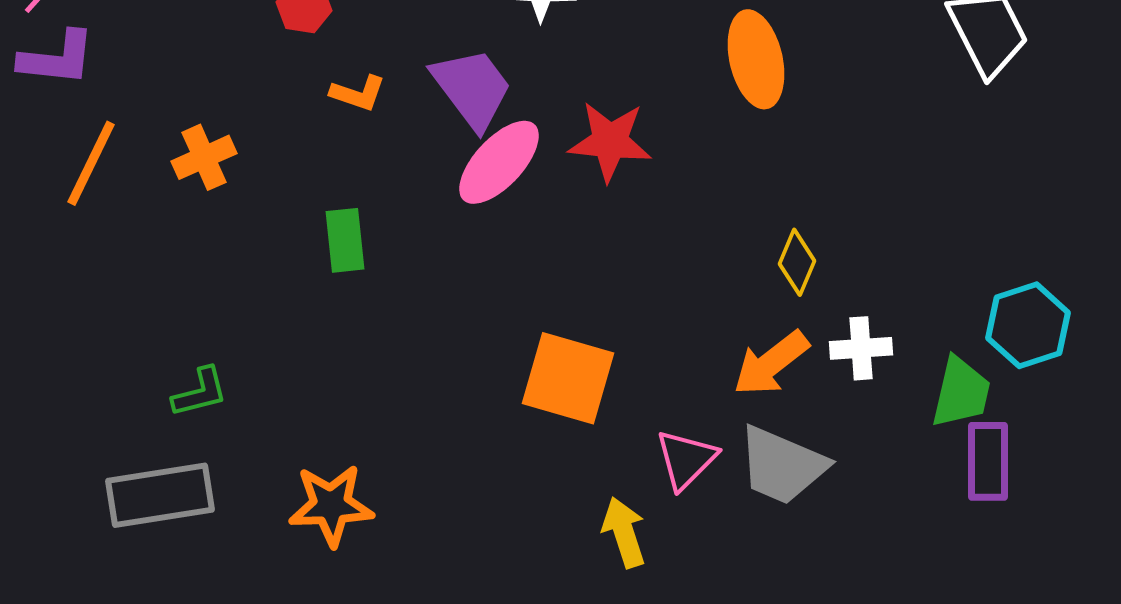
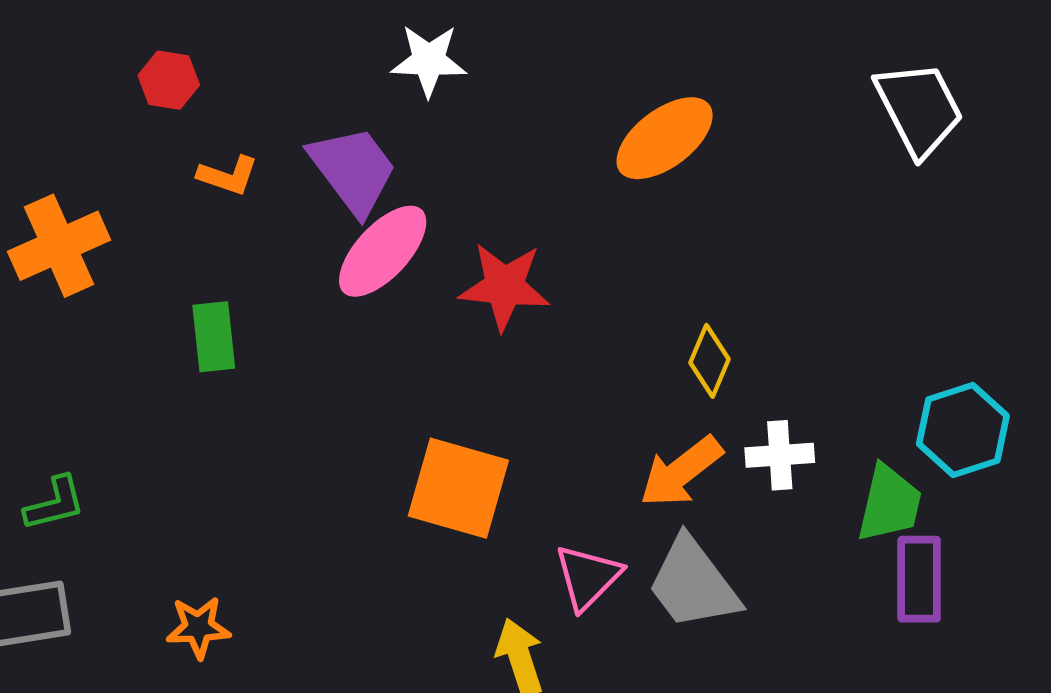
orange ellipse: (756, 59) -> (665, 138), turned 66
red star: (610, 141) -> (504, 286), moved
orange cross: (204, 157) -> (59, 246), size x1.4
gray trapezoid: (782, 465) -> (693, 584), turned 30
orange star: (331, 505) -> (198, 627), size x0.7

